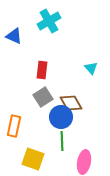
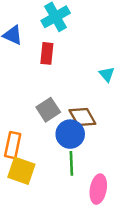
red rectangle: (42, 70) -> (47, 53), moved
yellow square: (33, 159) -> (21, 171), moved

